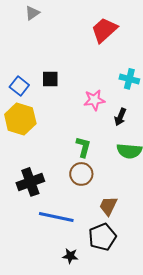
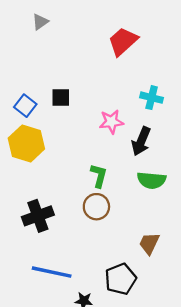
black arrow: (120, 117) -> (141, 141), size x1.4
brown trapezoid: (108, 206) -> (149, 243), moved
blue line: (56, 217) -> (52, 272), moved

